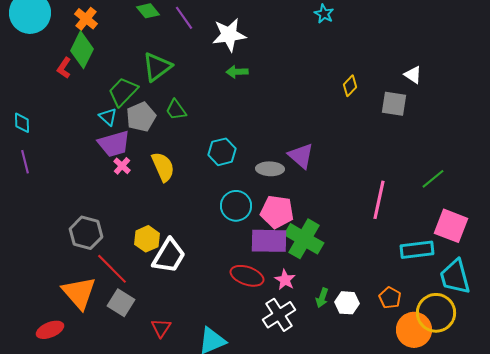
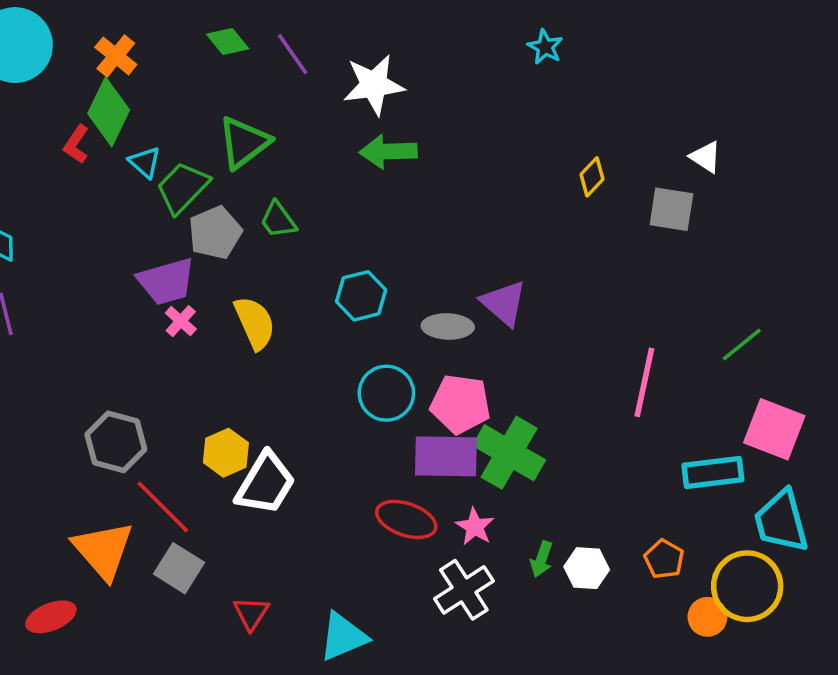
green arrow: (237, 72) -> (388, 152), size x1.4
cyan triangle: (108, 117) -> (145, 162), moved
orange circle: (414, 330) -> (707, 617), size x0.6

